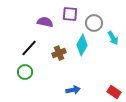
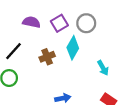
purple square: (70, 14) -> (59, 23), moved, turned -35
cyan arrow: (113, 38) -> (103, 68), moved

